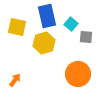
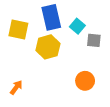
orange circle: (78, 74) -> (85, 81), size x0.7

